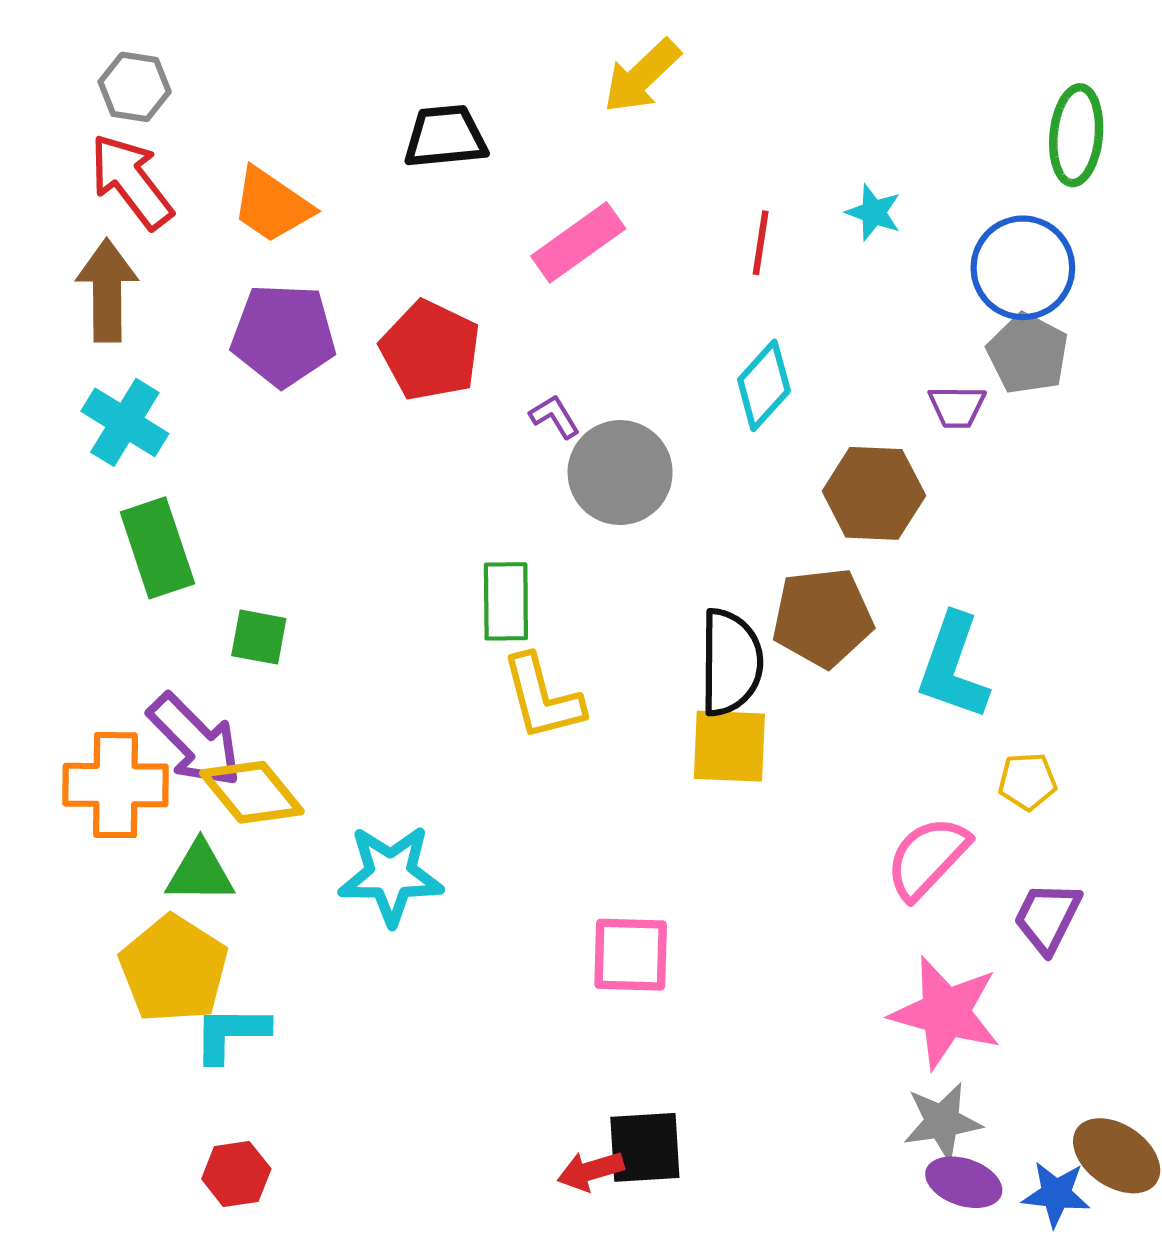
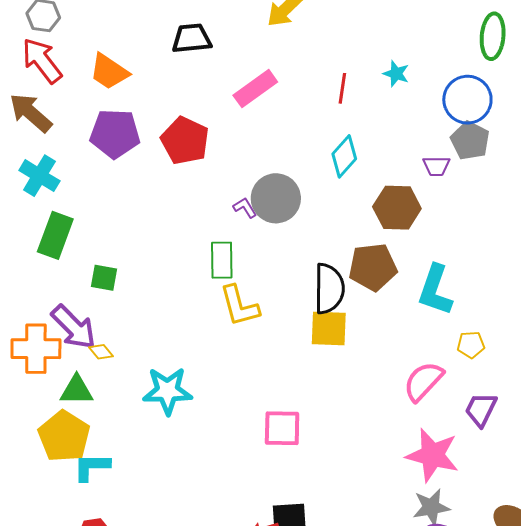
brown arrow: (107, 290) -> (31, 113), turned -48
purple L-shape: (555, 417) -> (245, 208), moved
green rectangle: (157, 548) -> (55, 235), turned 39
yellow diamond: (252, 792) -> (101, 352), size x0.5

